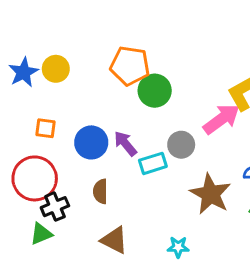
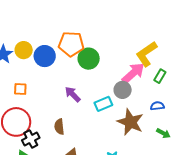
blue circle: (91, 142) -> (45, 56), moved
gray circle: (181, 145) -> (123, 90), moved
cyan rectangle: (153, 163) -> (103, 104), moved

